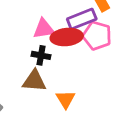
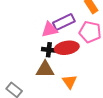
purple rectangle: (82, 19) -> (64, 22), moved
red ellipse: (67, 37) -> (67, 48), moved

